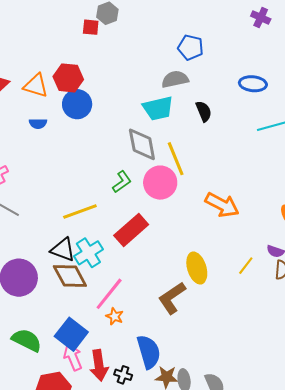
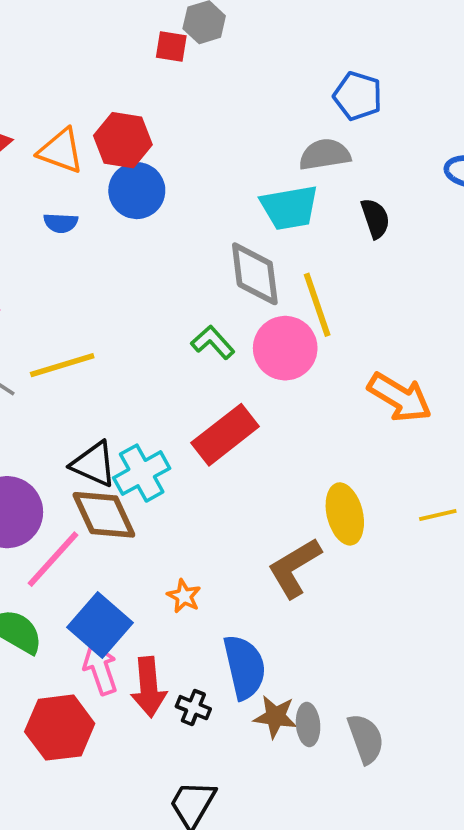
green L-shape: (122, 182) -> (213, 342), turned -100
yellow line: (80, 212) -> (62, 365), moved
yellow line: (246, 266) -> (438, 515), turned 36
pink line: (109, 294) -> (53, 559), moved

